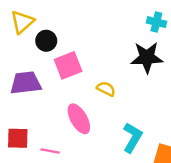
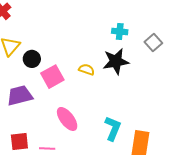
yellow semicircle: (106, 89) -> (87, 70), moved

